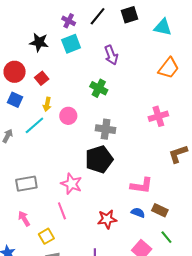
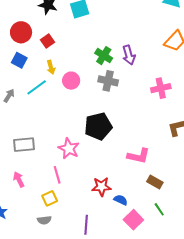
purple arrow: (111, 55) -> (129, 55), moved
yellow arrow: (47, 104) -> (51, 67), turned -32
gray cross: (106, 129) -> (108, 81), moved
blue semicircle: (138, 213) -> (121, 200), moved
yellow square: (46, 236) -> (50, 198), moved

